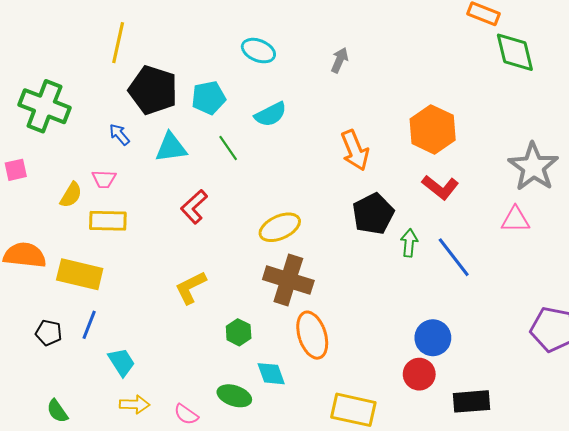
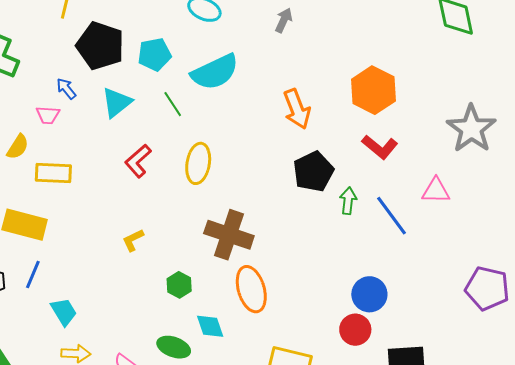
cyan semicircle: (271, 114) -> (215, 72), size x1.5
cyan triangle: (171, 147) -> (117, 102), turned -32
pink trapezoid: (104, 179) -> (48, 115), moved
pink triangle: (515, 220) -> (436, 191), moved
yellow ellipse: (280, 227) -> (198, 163), moved, turned -57
yellow L-shape: (191, 288) -> (133, 240), size x0.7

